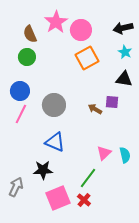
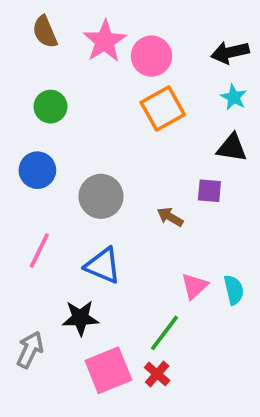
brown semicircle: (30, 34) -> (45, 32), moved
brown arrow: (95, 109) -> (170, 217), moved
pink line: (21, 114) -> (39, 251), moved

